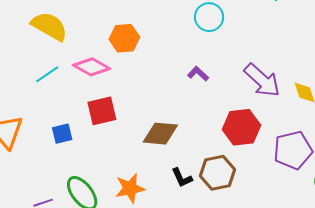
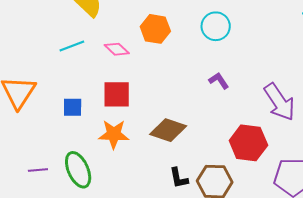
cyan circle: (209, 17) -> (216, 26), moved
pink diamond: (92, 67) -> (117, 49), size x0.7
orange star: (130, 188) -> (114, 134), moved

